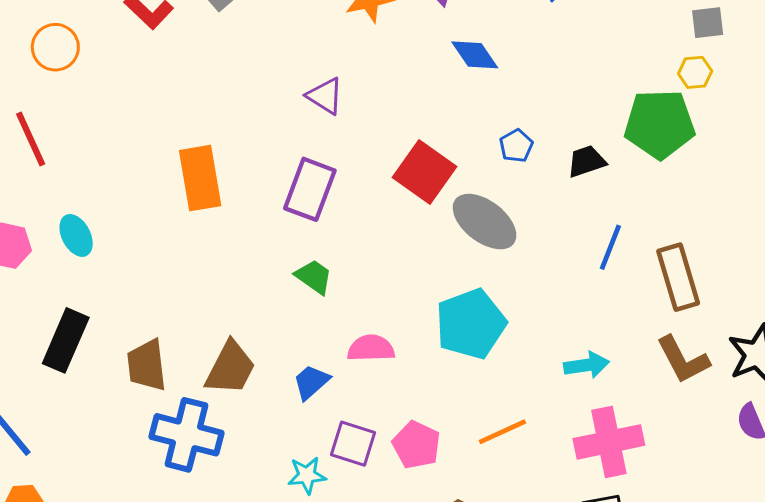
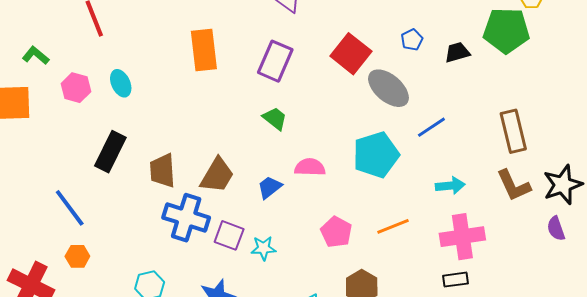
blue line: (610, 247) -> (431, 127), moved, turned 32
purple square: (353, 444) -> (229, 235), moved

